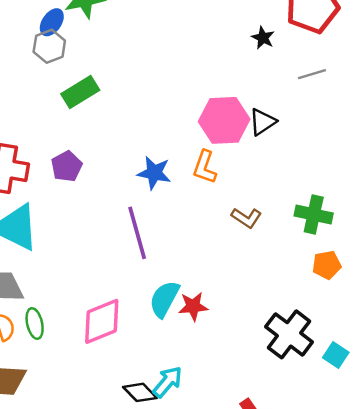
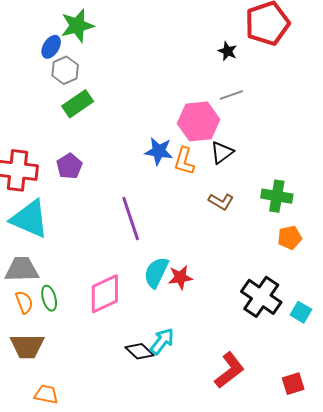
gray hexagon: (49, 46) -> (65, 70), moved
gray line: (312, 74) -> (231, 95), moved
black triangle: (263, 122) -> (222, 152), moved
blue star: (154, 173) -> (159, 151), moved

